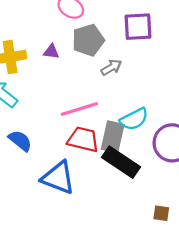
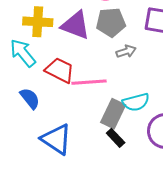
purple triangle: (51, 52) -> (76, 25), size x2.0
red trapezoid: (83, 139) -> (60, 70), moved
black rectangle: (121, 162) -> (116, 138), size x0.6

